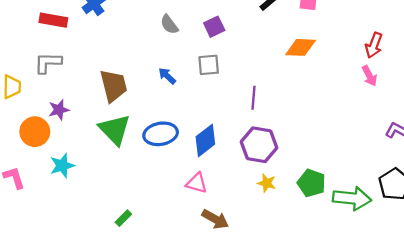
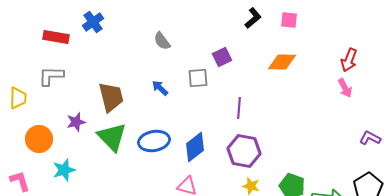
purple square: (214, 27) -> (222, 57), moved
purple star: (59, 110) -> (76, 122), moved

